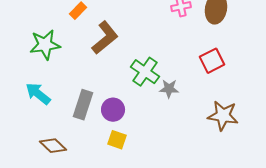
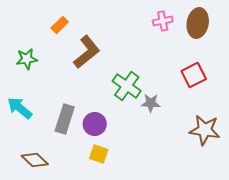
green star: (45, 45) -> (27, 59), size x0.7

